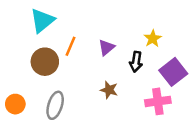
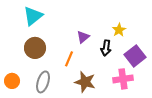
orange line: (71, 46) -> (69, 59), moved
brown star: (109, 90) -> (85, 82), moved, size x1.5

